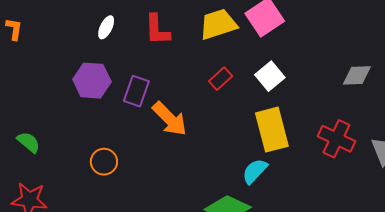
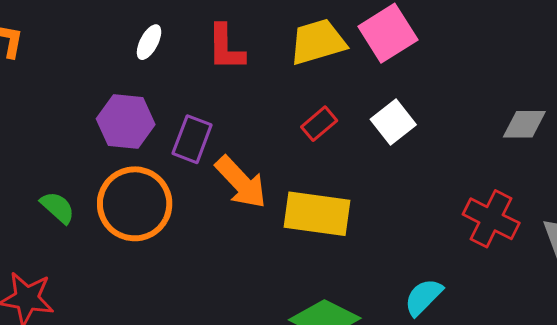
yellow rectangle: (272, 130) -> (317, 214), moved, turned -69
green semicircle: (29, 142) -> (58, 207), moved
orange circle: (104, 162) -> (135, 204), moved, size x1.8
cyan semicircle: (255, 171) -> (423, 297), moved

